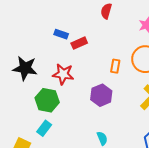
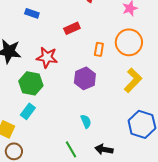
blue rectangle: (61, 34) -> (32, 13), moved
red rectangle: (79, 43) -> (72, 28), moved

